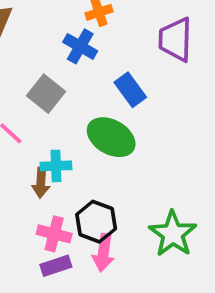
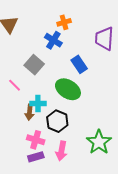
black hexagon: (96, 222) -> (57, 121), moved

